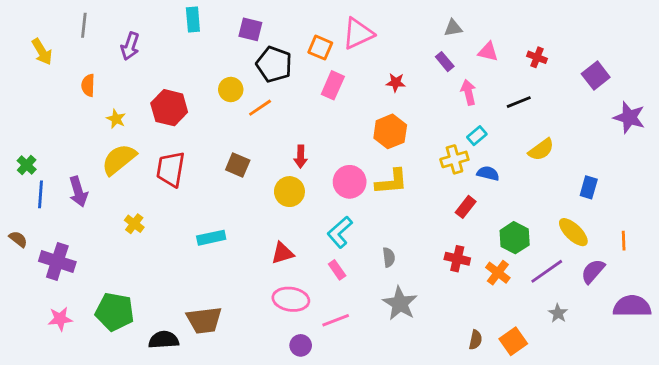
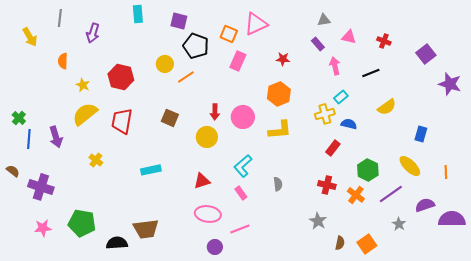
pink circle: (350, 182) -> (243, 117), moved
purple semicircle: (593, 271) -> (425, 205), moved, turned 30
gray star: (400, 303) -> (318, 221), moved, size x0.7

